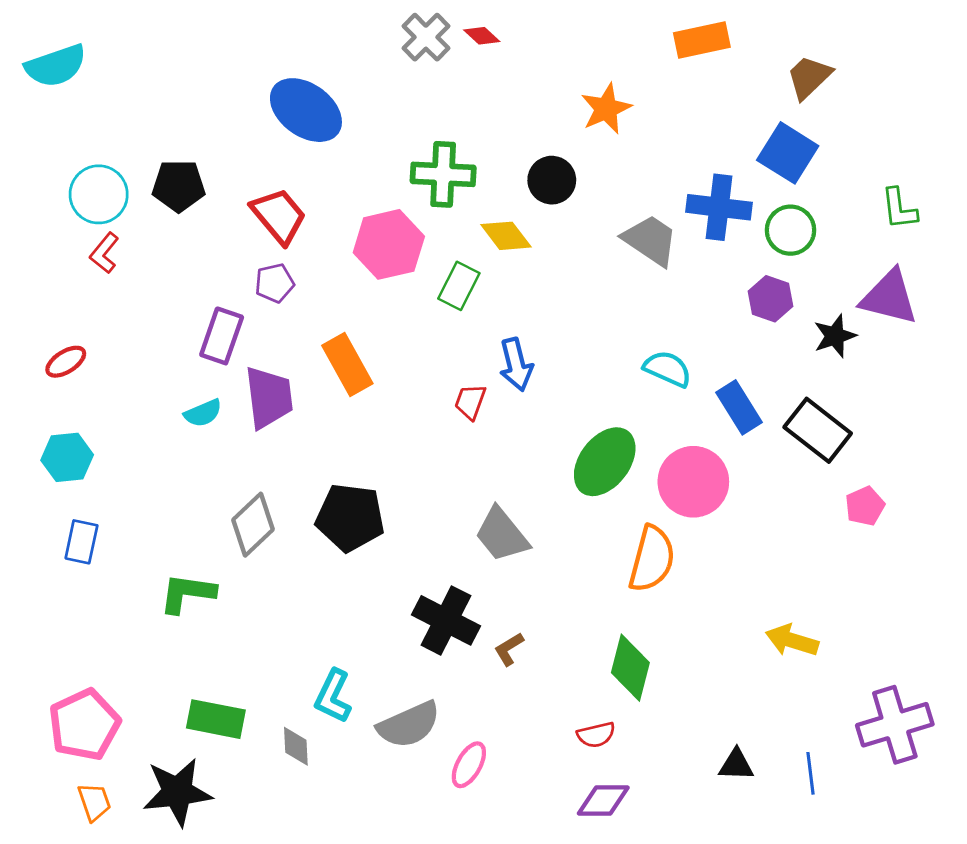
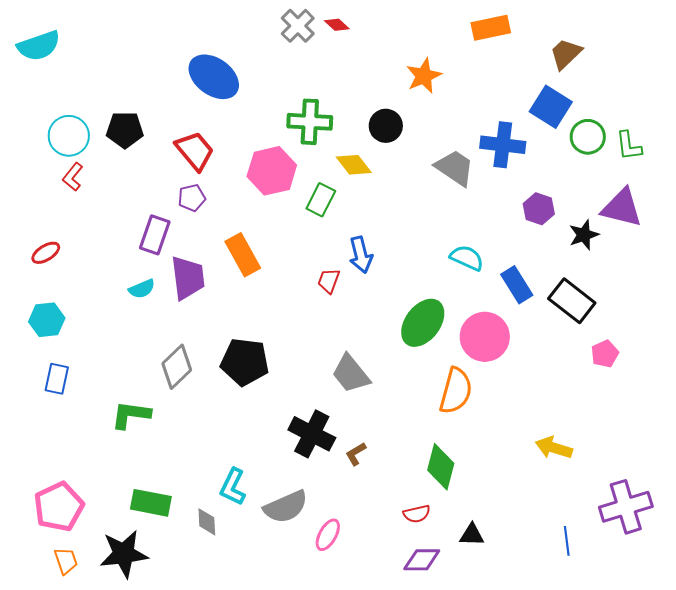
green circle: (791, 230) -> (588, 137), moved
black triangle: (736, 765) -> (472, 535), moved

